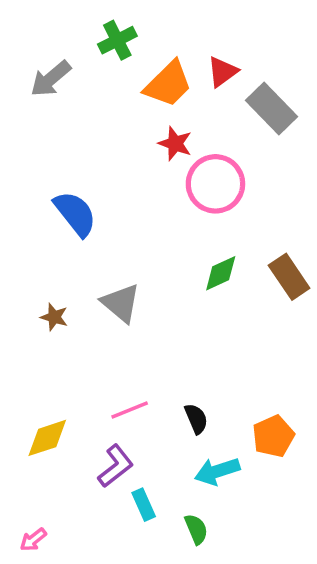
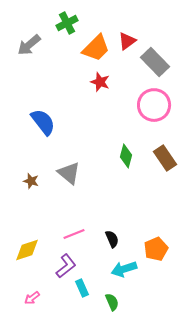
pink circle: (215, 184) -> (154, 105), moved
green diamond: (221, 273) -> (126, 156), turned -50
pink arrow: (33, 540) -> (32, 298), moved

